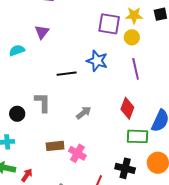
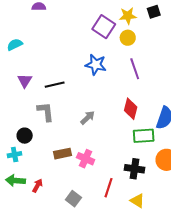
purple square: (109, 24) -> (104, 27), turned 30
purple triangle: (42, 32) -> (25, 81), moved
cyan semicircle: (17, 50) -> (15, 45), moved
black line: (67, 74) -> (55, 85), moved
black circle: (17, 114) -> (25, 136), moved

